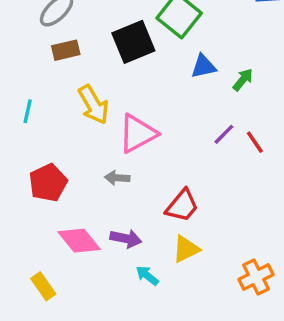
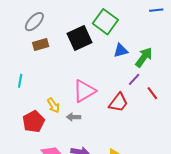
green arrow: (243, 80) -> (144, 57), size x1.5
yellow arrow: (94, 105) -> (53, 105), moved, size x0.7
purple line: (224, 134) -> (134, 79), moved
red trapezoid: (182, 206) -> (118, 103), moved

